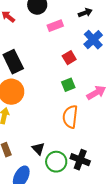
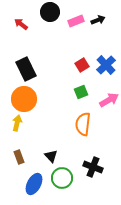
pink rectangle: (55, 26) -> (76, 21), moved
blue cross: (93, 40) -> (106, 65), moved
green circle: (56, 162) -> (62, 178), moved

